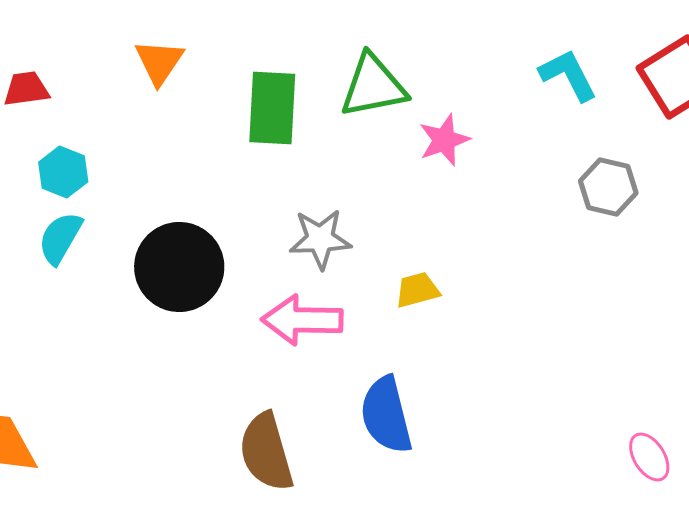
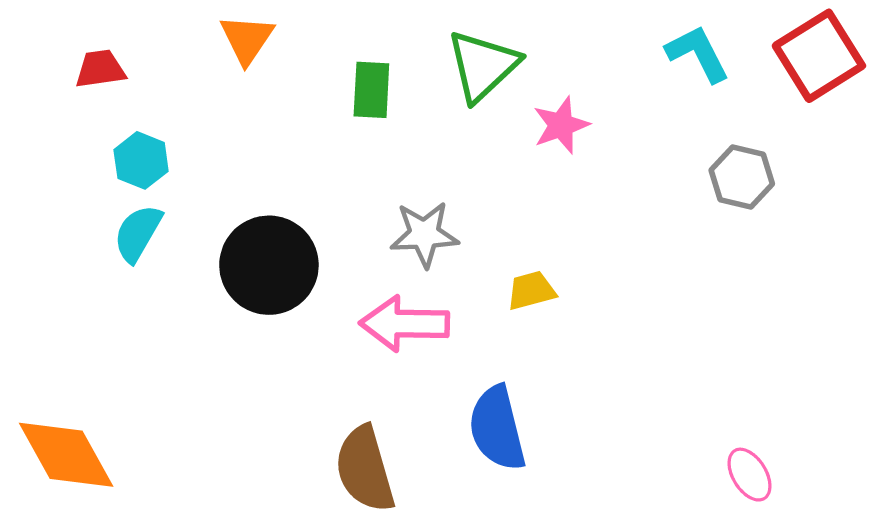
green triangle: (373, 86) -> (483, 66), turned -32
green rectangle: (272, 108) -> (371, 90), size x0.7
pink ellipse: (649, 457) -> (749, 475), moved

